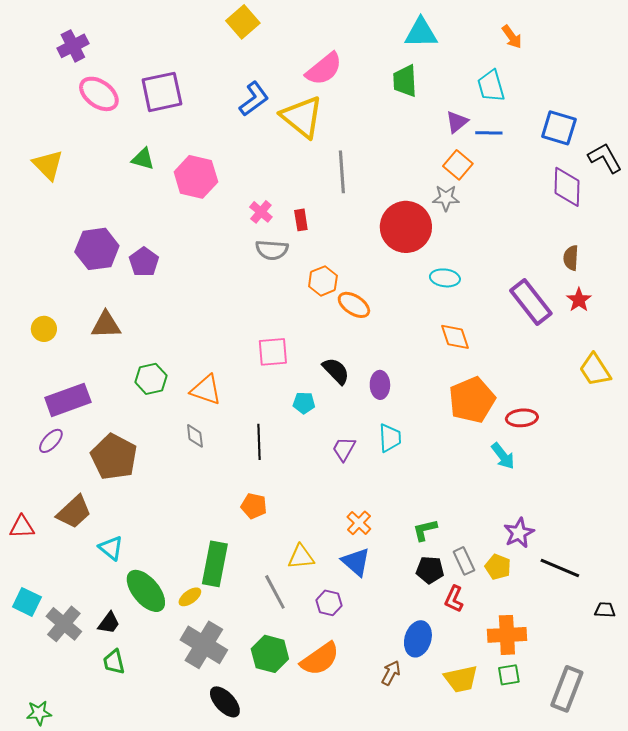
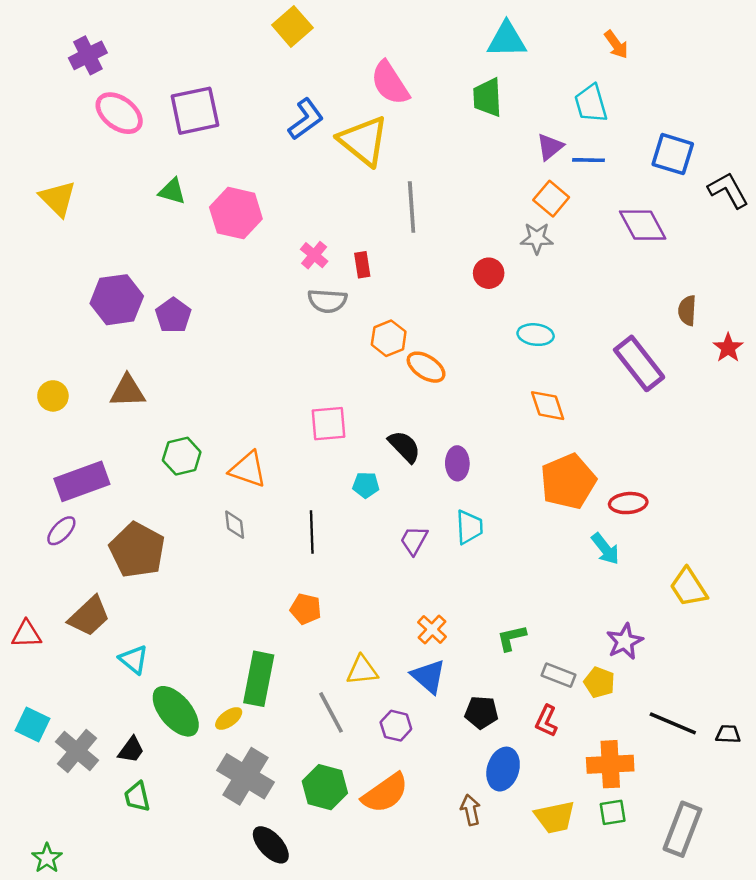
pink semicircle: (324, 69) -> (390, 83), turned 96
purple diamond: (567, 187) -> (643, 225), moved, turned -30
red circle: (406, 227) -> (489, 273), size x0.5
red star: (579, 300) -> (728, 348), moved
yellow trapezoid: (595, 370) -> (688, 587), moved
gray rectangle: (464, 561) -> (558, 675), turned -44
black line: (560, 568) -> (673, 723), moved
black pentagon: (430, 570) -> (481, 712), moved
brown arrow: (391, 673) -> (471, 810), turned -40
green star: (39, 713) -> (47, 858), turned -30

